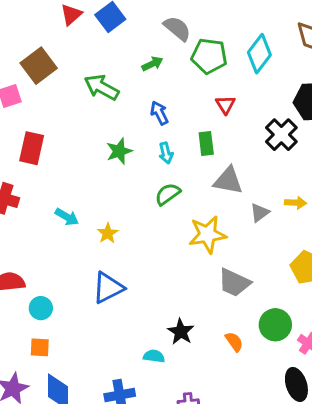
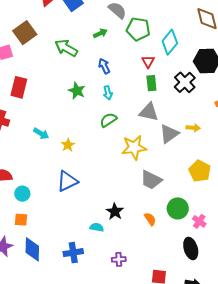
cyan diamond: (259, 54) -> (170, 42), moved
green rectangle: (206, 144) -> (151, 83), moved
green star: (119, 151) -> (77, 91), turned -30
gray triangle: (260, 213) -> (169, 134), size x1.5

